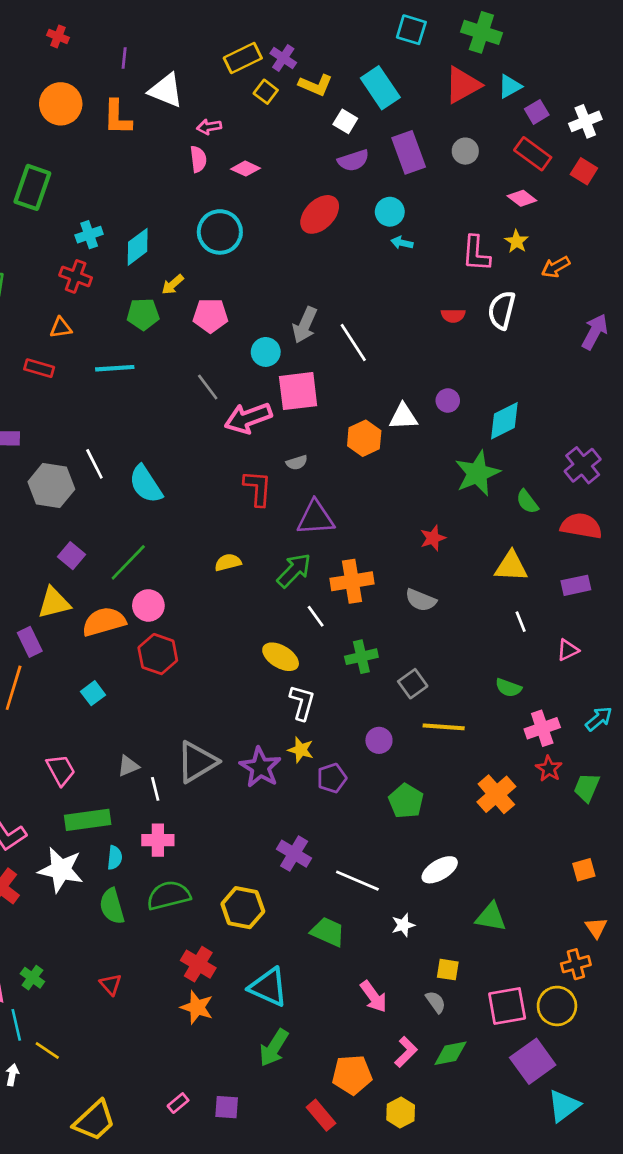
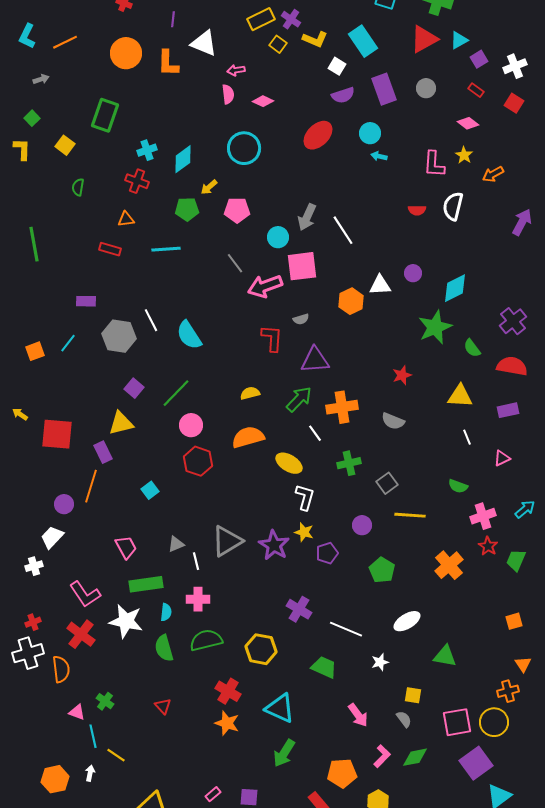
red rectangle: (533, 154) -> (476, 90), size x0.6
orange semicircle: (104, 622) -> (248, 437), moved

